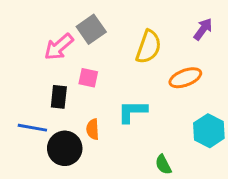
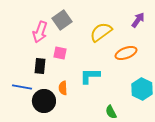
pink arrow: (59, 47) -> (40, 32), turned -30
yellow semicircle: (149, 47) -> (101, 32), turned -145

